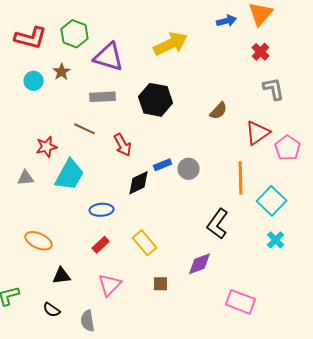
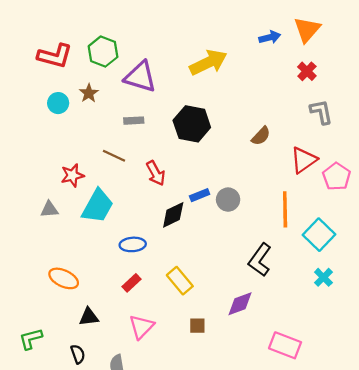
gray rectangle: (103, 97) -> (134, 121), size x0.7
black semicircle: (52, 310) -> (78, 354), turned -144

